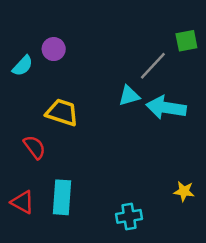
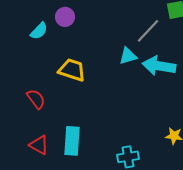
red semicircle: (35, 147) -> (36, 99), moved

